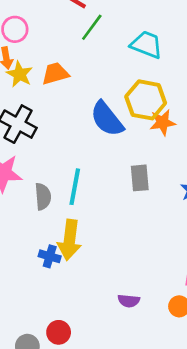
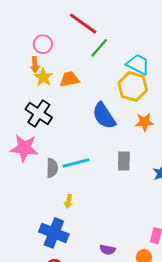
yellow hexagon: (146, 100) -> (133, 87), moved
cyan line: (75, 187) -> (76, 163), turned 60
yellow arrow: (69, 240) -> (69, 201), size x0.5
blue cross: (50, 256) -> (54, 233), moved, size x1.8

